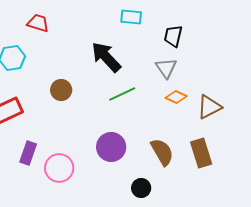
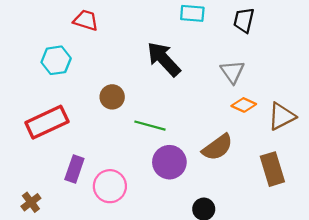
black trapezoid: (173, 36) -> (244, 20), moved
green line: (122, 94) -> (150, 126), moved, turned 40
brown semicircle: (162, 152) -> (217, 147), moved, turned 84

